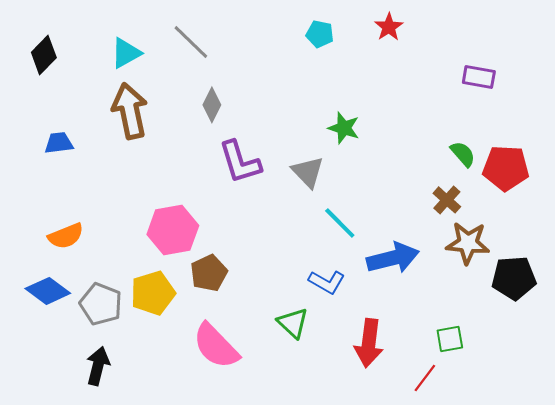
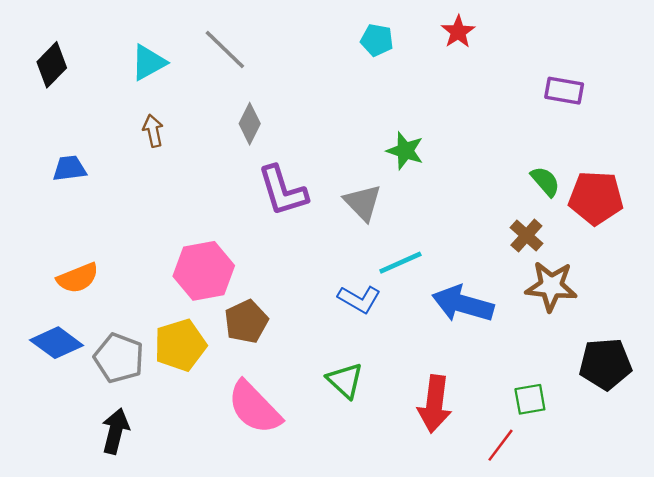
brown arrow: (130, 111) -> (153, 131), size x0.5
cyan line: (340, 223) -> (400, 263), turned -69
blue arrow: (393, 258) -> (463, 304), turned -150
black pentagon: (514, 278) -> (605, 364), moved
blue L-shape: (327, 282) -> (359, 299), moved

